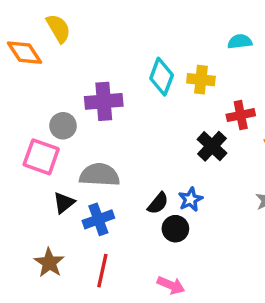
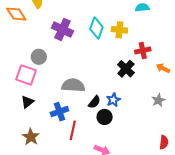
purple cross: (104, 101) -> (62, 29), moved, turned 30
gray semicircle: (100, 175) -> (73, 85), moved
black triangle: (64, 203) -> (27, 102), moved
red line: (102, 271) -> (73, 130), moved

